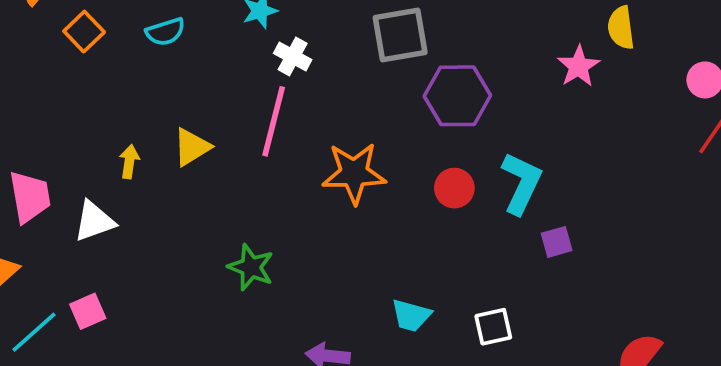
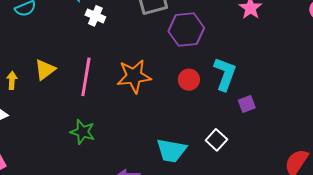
pink line: (274, 121) -> (86, 77), moved
cyan trapezoid: (411, 315) -> (171, 150), size x1.4
white square: (493, 327) -> (216, 140), moved, turned -30

